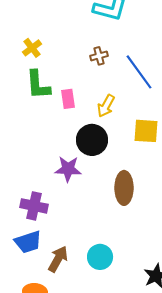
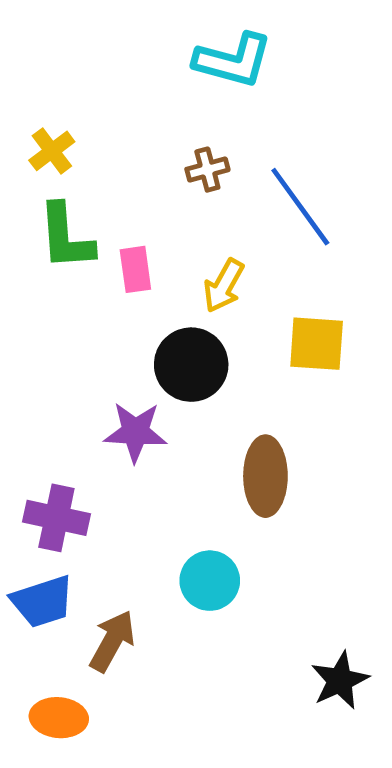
cyan circle: (100, 257) -> (210, 581), moved

